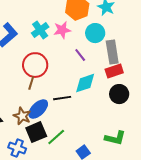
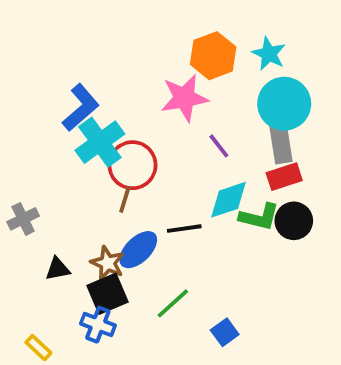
cyan cross: (40, 30) -> (100, 142), moved, size x1.4
pink star: (62, 30) -> (184, 98), size x1.4
cyan circle: (95, 33) -> (284, 104), moved, size x1.4
black square: (36, 132) -> (108, 294), moved
green L-shape: (115, 138) -> (259, 217), moved

